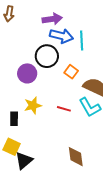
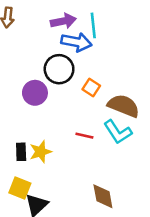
cyan line: (82, 40) -> (93, 25), moved
yellow star: (33, 105) -> (40, 152), moved

